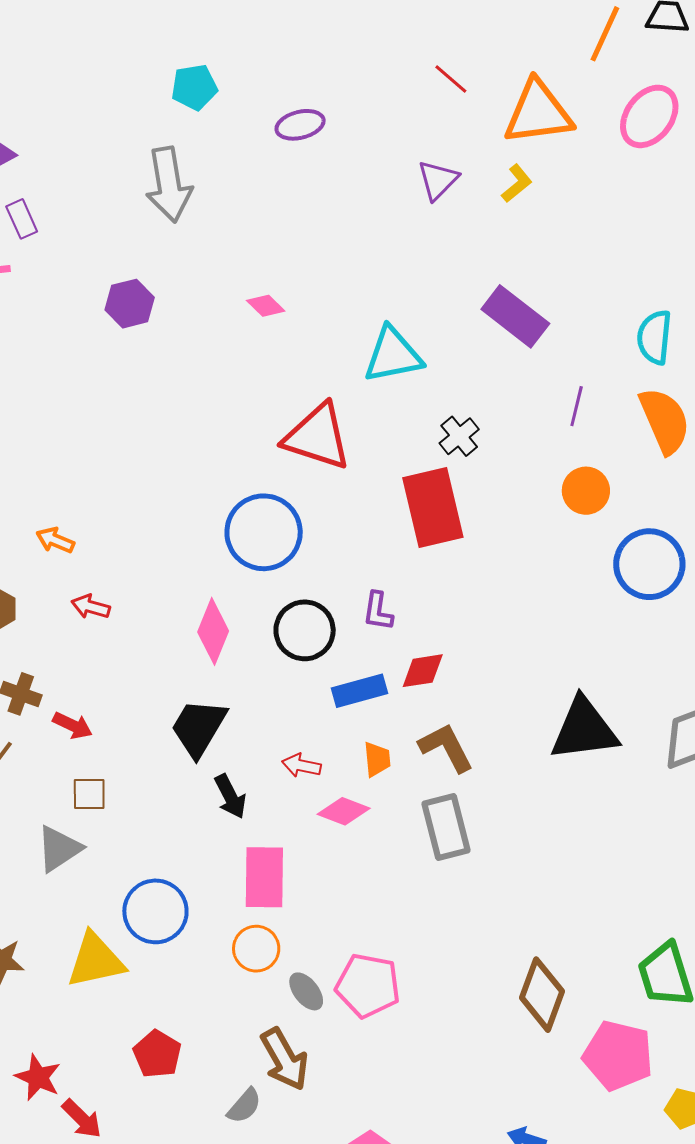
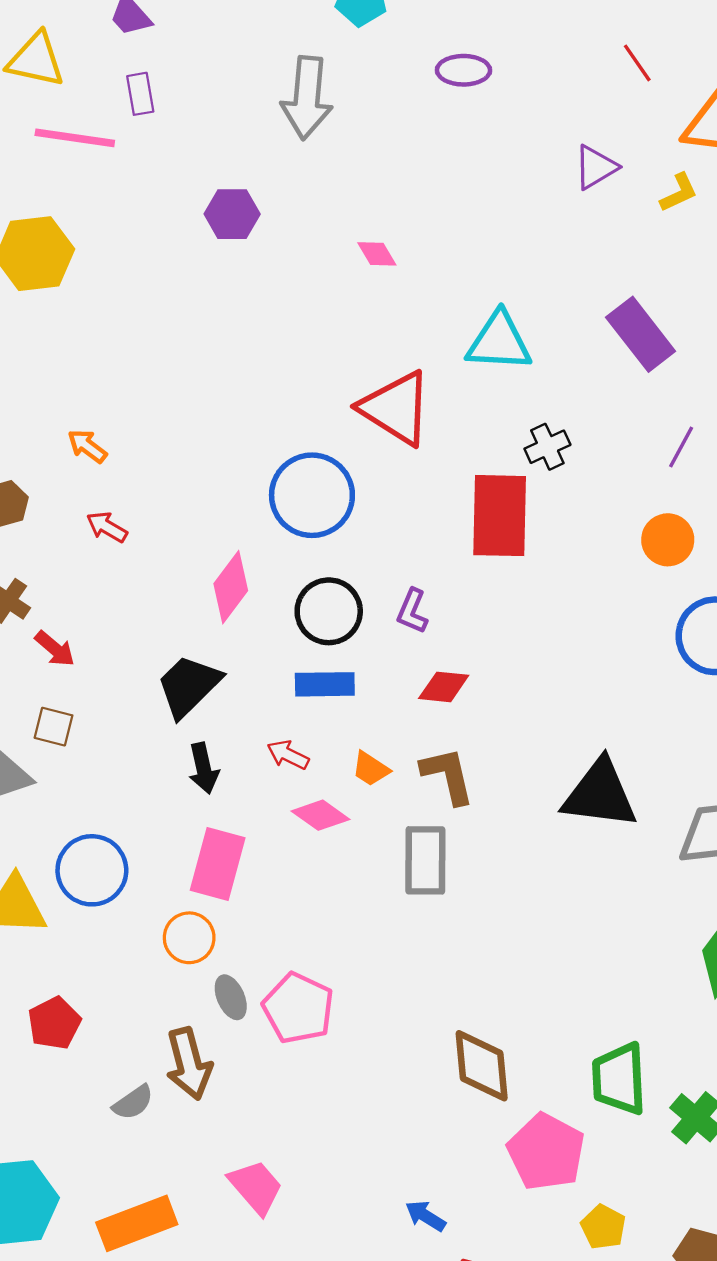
blue rectangle: (360, 691) -> (325, 684), moved
orange trapezoid: (377, 759) -> (371, 769), turned 114
brown diamond: (542, 995) -> (482, 1066), turned -40

